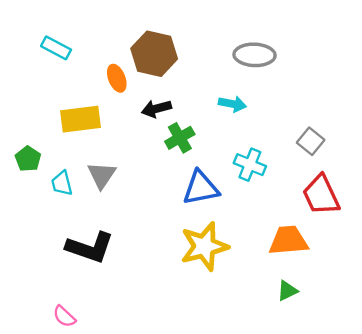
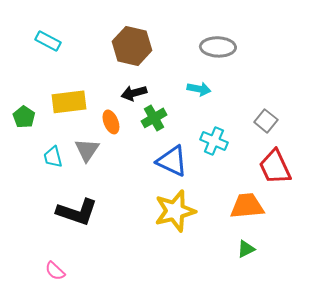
orange ellipse: (117, 78) -> (111, 122), moved
green pentagon: (28, 159) -> (24, 117), moved
blue triangle: (201, 188) -> (172, 161), turned 36

